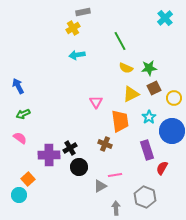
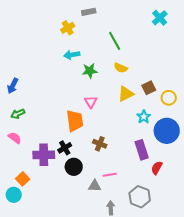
gray rectangle: (83, 12) -> (89, 12), moved
green star: (149, 68) -> (90, 71), moved
blue arrow: (18, 86) -> (13, 86), turned -126
orange trapezoid: (120, 121) -> (75, 121), moved
gray triangle: (100, 186) -> (95, 186), turned 32

